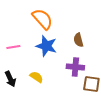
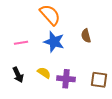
purple cross: (75, 67) -> (66, 79), moved

